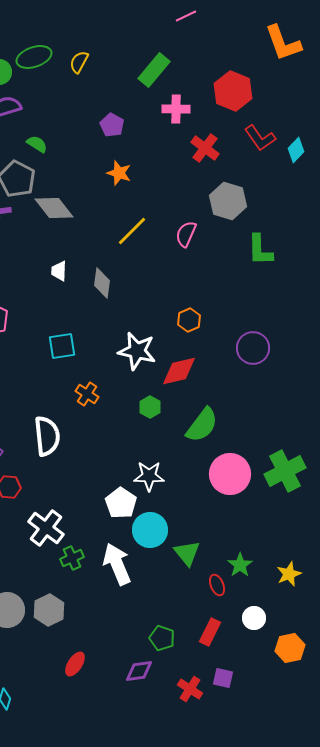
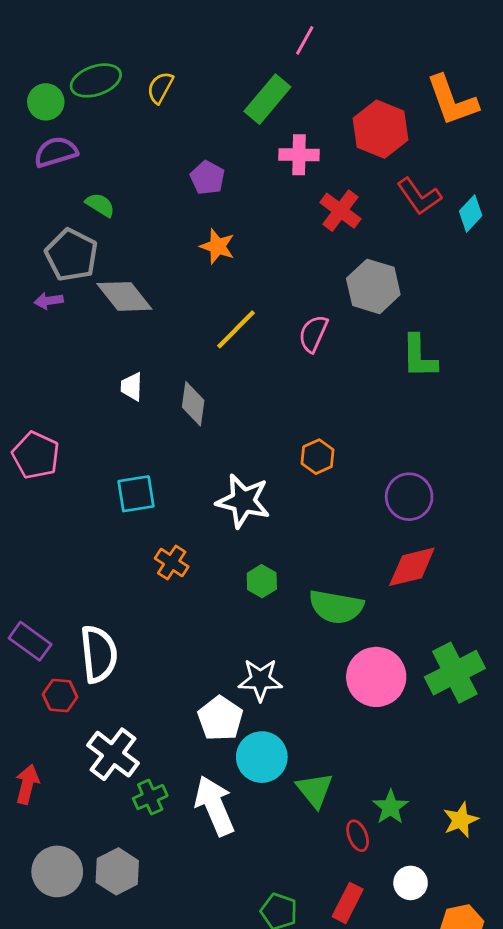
pink line: (186, 16) -> (305, 40), moved, turned -35
orange L-shape: (283, 43) -> (452, 100), moved
red diamond: (179, 371) -> (412, 567), moved
green semicircle: (202, 425) -> (336, 607), turned 63
white semicircle: (47, 436) -> (99, 654), moved

